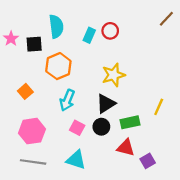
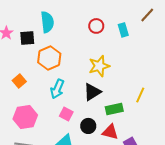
cyan rectangle: (89, 35) -> (123, 30), moved, turned -40
black circle: (101, 127) -> (88, 126), moved

